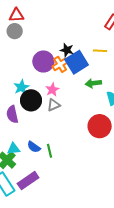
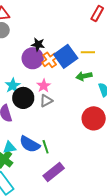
black star: (67, 50) -> (38, 44), moved
yellow line: (100, 51) -> (88, 52), moved
blue semicircle: (34, 147) -> (30, 144), size x1.5
purple rectangle: (28, 181) -> (54, 172), moved

